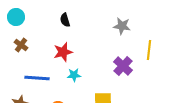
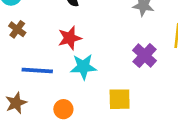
cyan star: (74, 75) -> (83, 67), size x1.5

